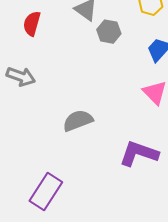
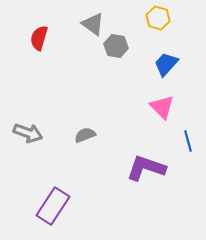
gray arrow: (21, 77) -> (28, 133), moved
gray semicircle: (78, 121) -> (85, 135), size x0.7

